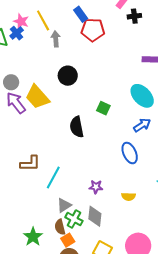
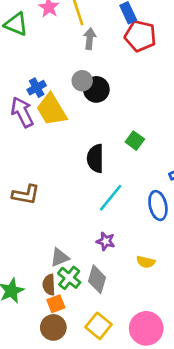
blue cross: (17, 33) -> (37, 88), moved
gray circle: (11, 82) -> (82, 81), moved
cyan line: (53, 177) -> (111, 198), moved

